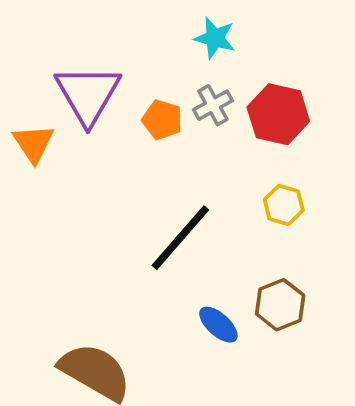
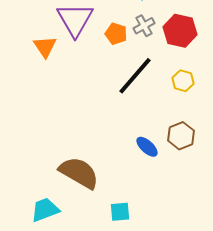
black line: (180, 238) -> (135, 76), moved

